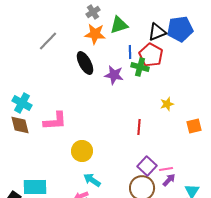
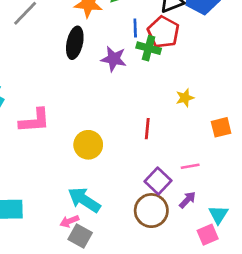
black ellipse: (85, 63) -> (75, 43), turned 40
yellow circle: (82, 151) -> (88, 145), moved
pink line: (166, 169) -> (190, 166), moved
cyan arrow: (92, 180) -> (84, 200), size x1.4

